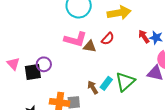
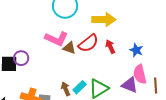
red arrow: (144, 36) -> (110, 47), moved
red semicircle: (108, 39) -> (88, 43), size x1.5

